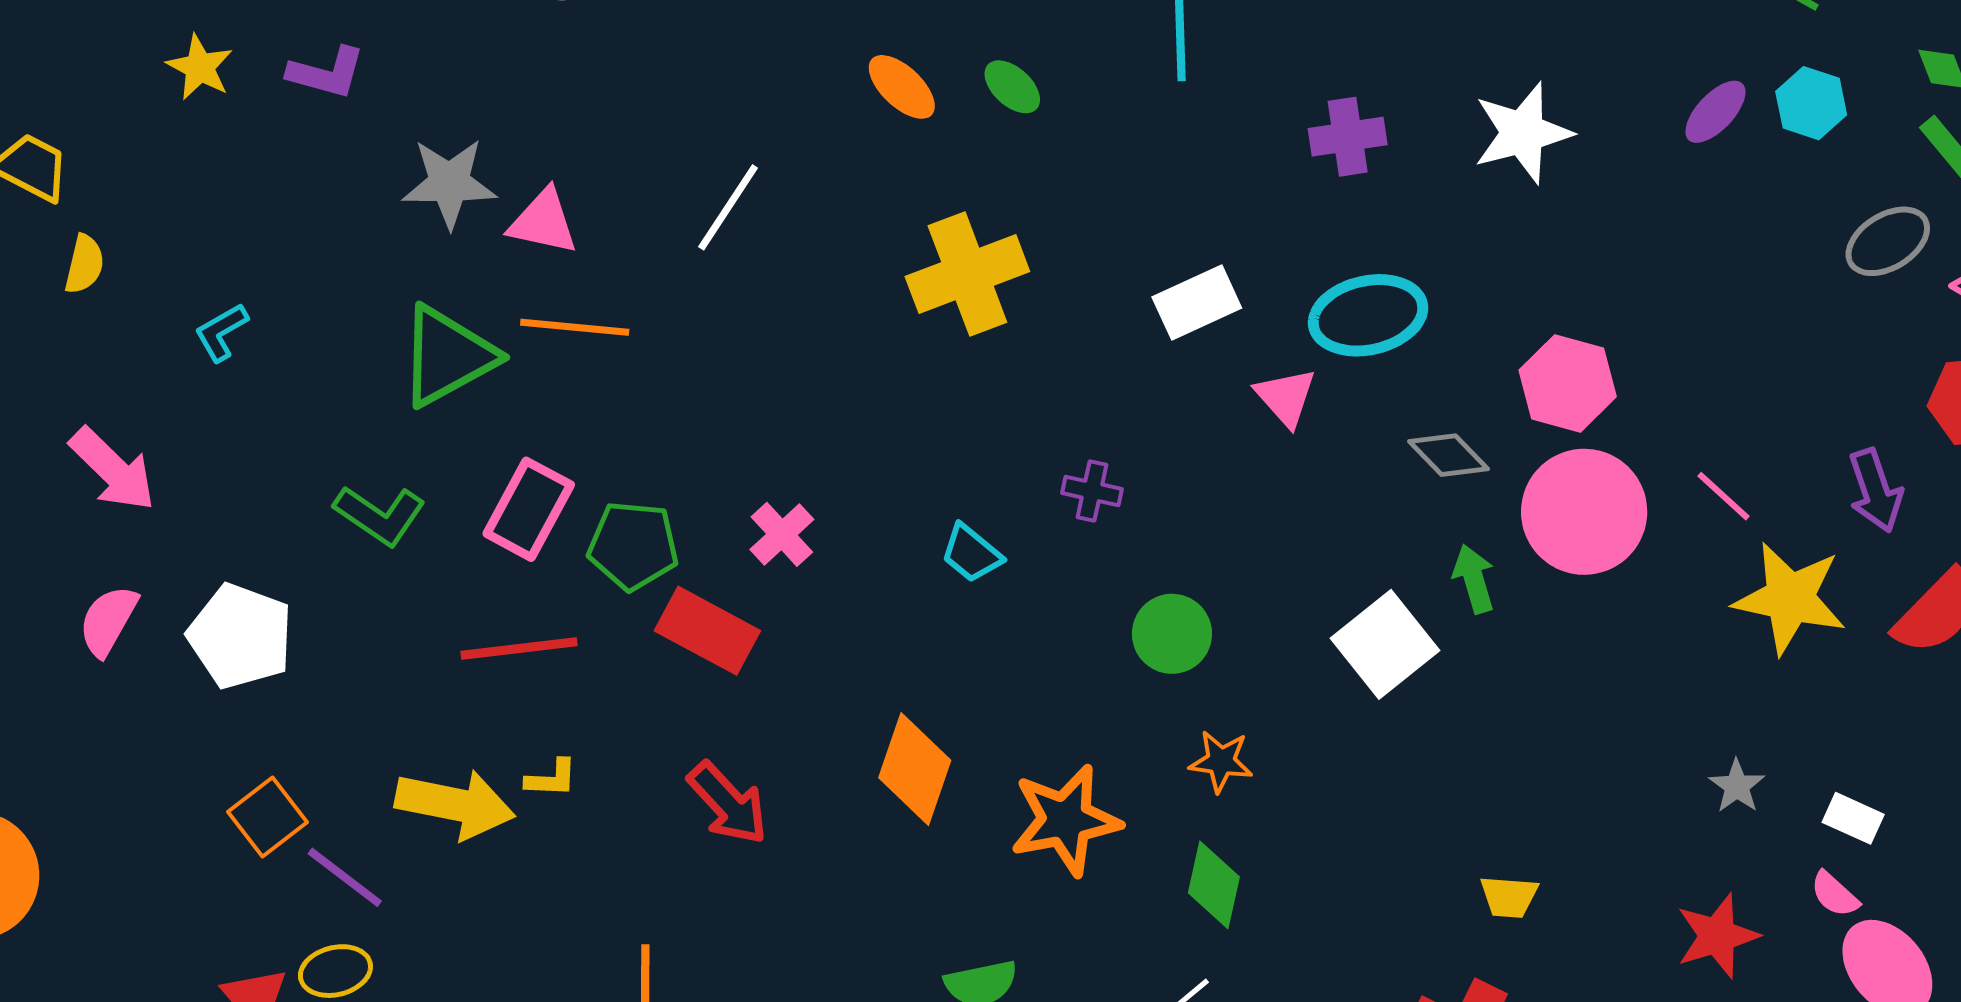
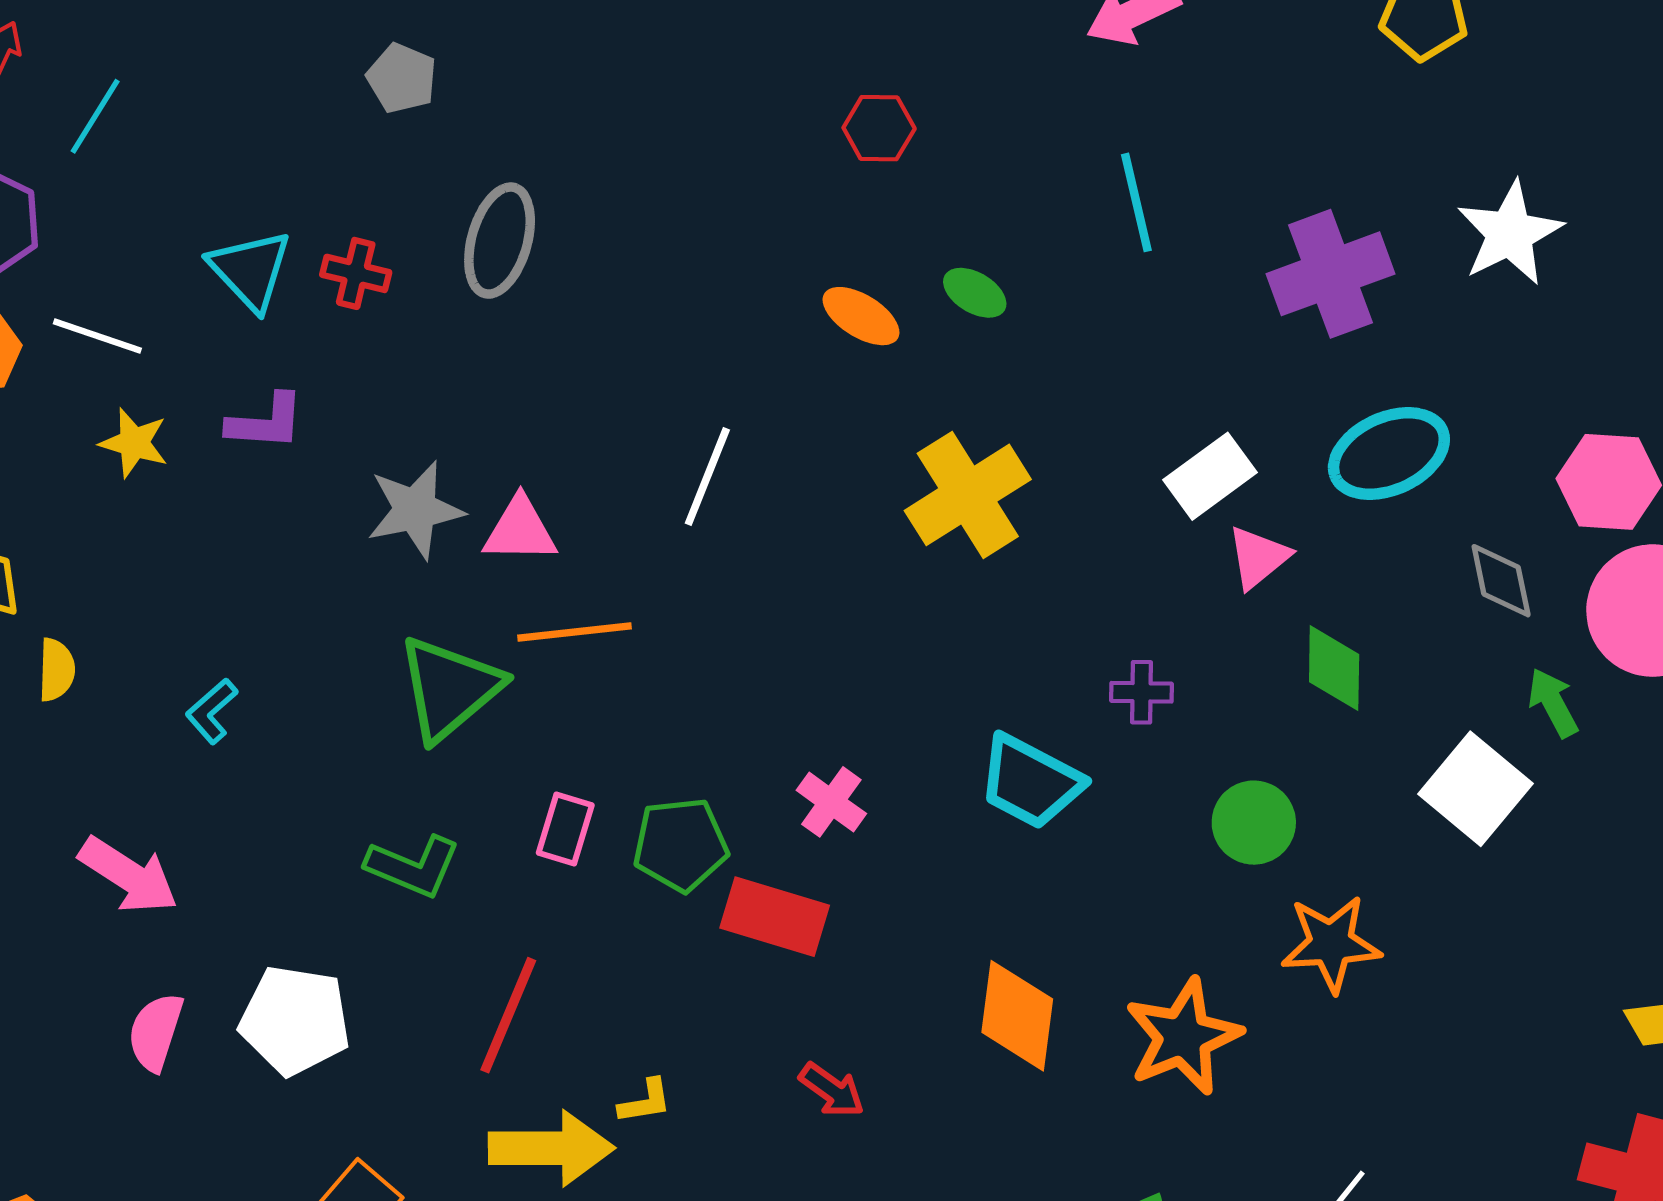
purple cross: (1348, 137) -> (1330, 274), size x1.5
pink triangle: (1286, 397) -> (1258, 557), moved, turned 44
gray diamond: (1448, 455) -> (1501, 581), turned 44
pink rectangle: (529, 509) -> (565, 829), size x0.7
cyan trapezoid: (971, 553) -> (1030, 782), size x1.6
red line: (519, 648) -> (508, 1015), moved, turned -49
orange star: (1221, 761) -> (1331, 944), size x1.5
red arrow: (728, 803) -> (832, 1090), size x0.7
green diamond: (1214, 885) -> (1334, 668), moved

